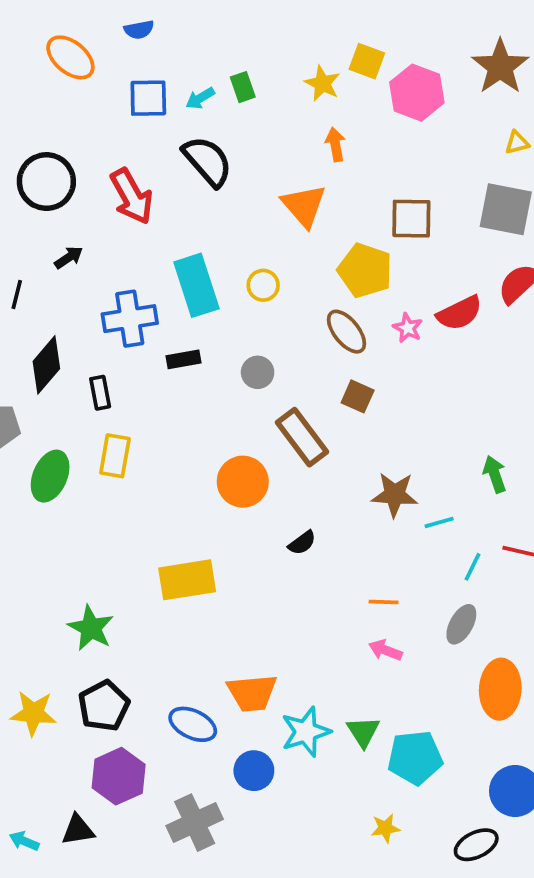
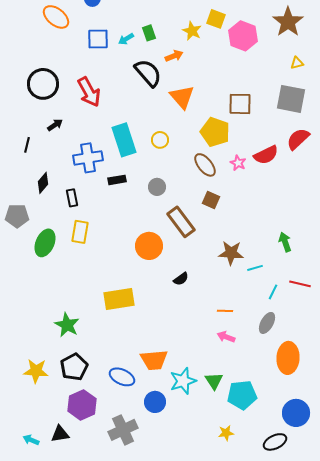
orange arrow: (335, 144) -> (174, 56), moved, turned 78
black semicircle: (208, 161) -> (148, 73), moved
black diamond: (46, 365) -> (43, 183), size x0.7

